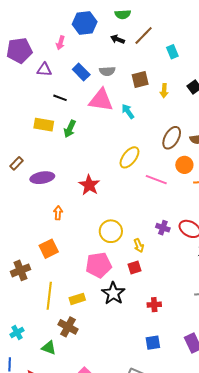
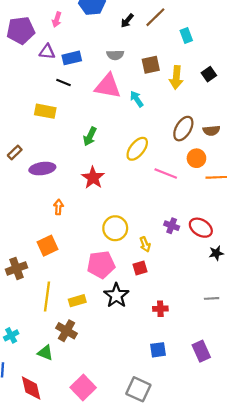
black arrow: (118, 39) -> (127, 21), turned -72
pink arrow: (60, 43) -> (57, 20), moved
blue rectangle: (81, 72) -> (72, 58), moved, turned -60
yellow arrow: (164, 91) -> (176, 77), size x1.5
green arrow: (70, 129) -> (90, 136), moved

